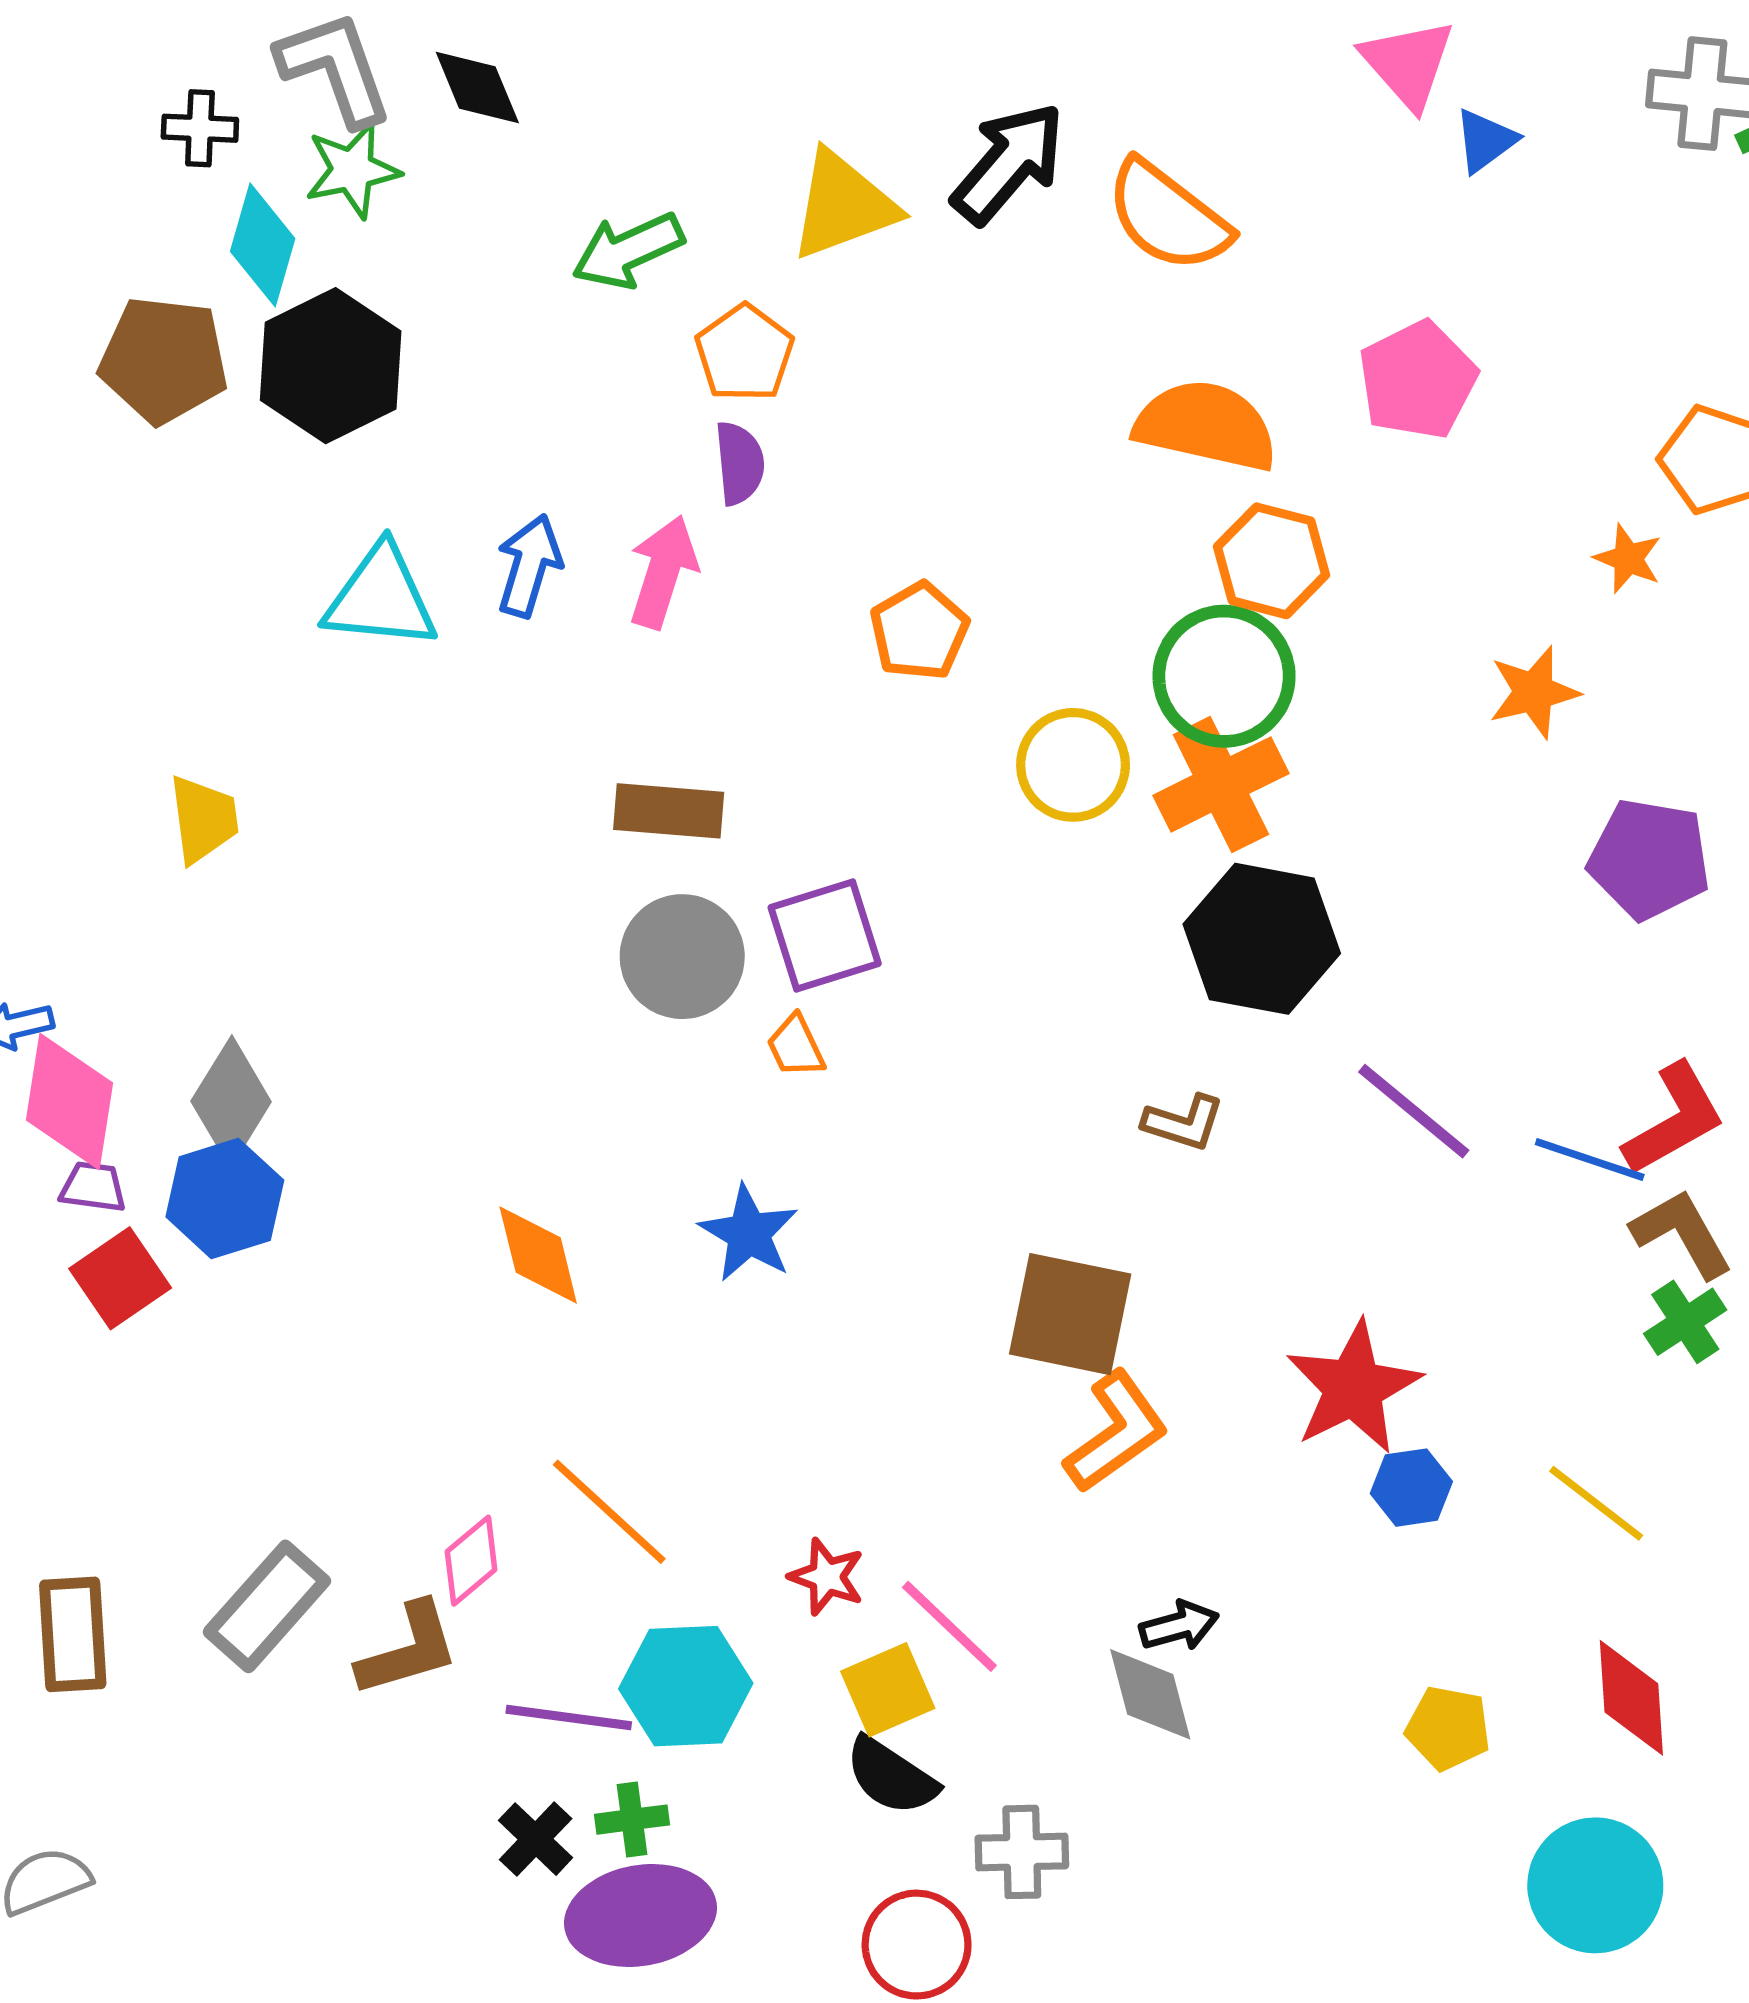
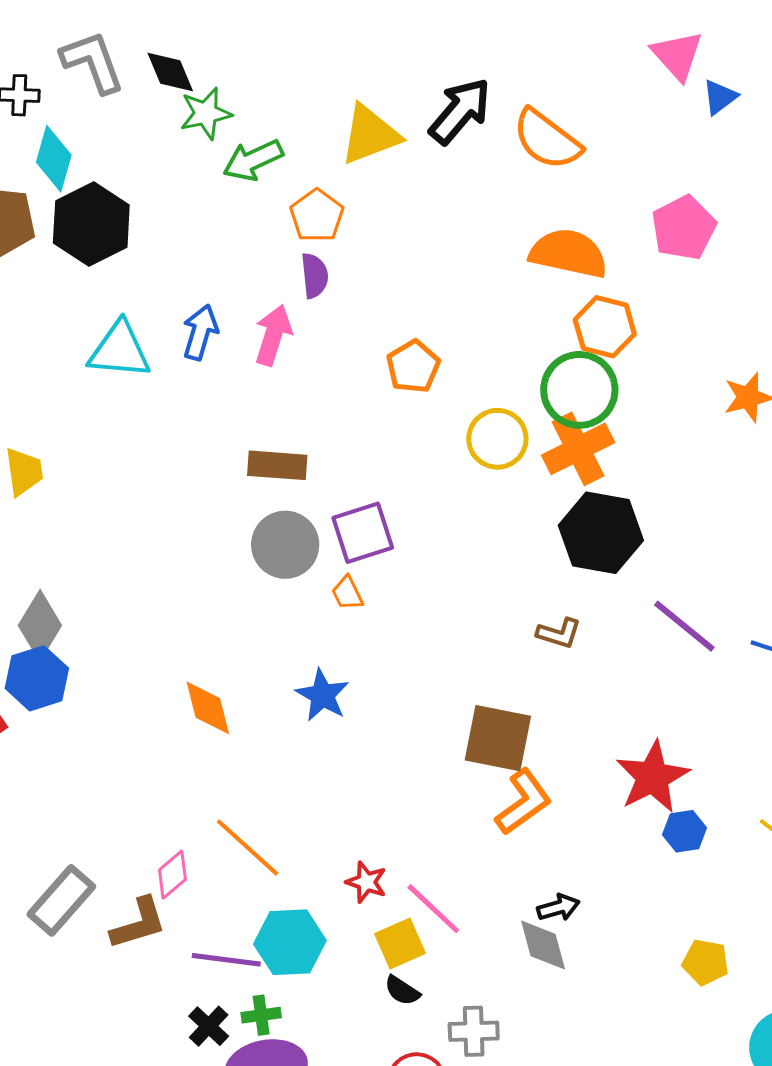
green star: (352, 170) -> (206, 113), moved
black semicircle: (891, 1776) -> (402, 991), size x0.7

